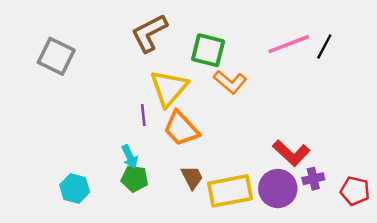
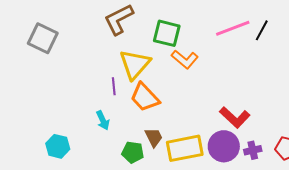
green pentagon: (135, 179) -> (133, 152), moved
purple cross: (313, 179) -> (253, 150), moved

